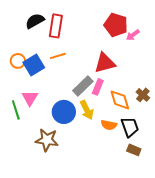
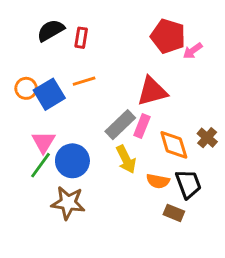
red rectangle: (56, 26) -> (81, 38), size x0.6
green line: (16, 110) -> (41, 165), moved, turned 54
blue circle: (64, 112) -> (72, 161), moved
brown rectangle: (134, 150) -> (174, 213), moved

